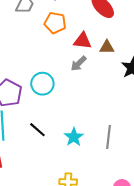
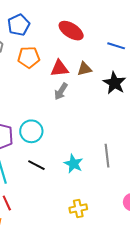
cyan circle: (42, 84) -> (31, 131), moved

